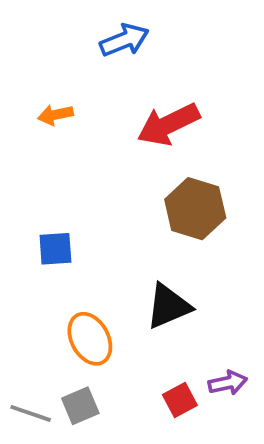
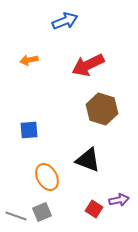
black triangle: (168, 306) -> (88, 160), turned 44
red square: (180, 400) -> (94, 209), turned -30

